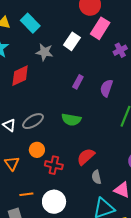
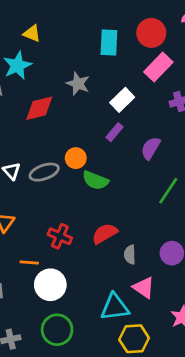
cyan rectangle: (30, 23) -> (109, 42), moved, turned 36
white rectangle: (72, 41) -> (122, 100), moved
orange circle: (37, 150) -> (76, 158), moved
gray semicircle: (96, 177) -> (130, 255), moved
orange line: (26, 194) -> (29, 262), moved

